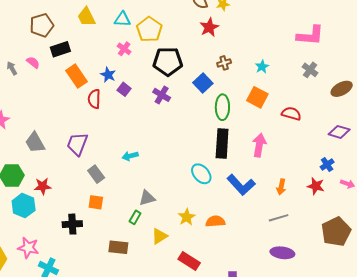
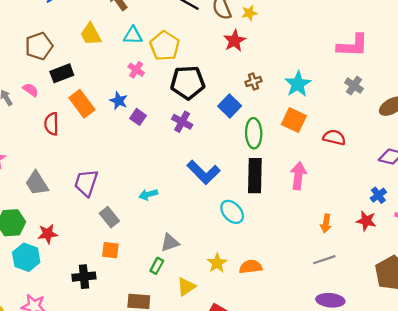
cyan star: (262, 67) -> (298, 84), size x1.6
red semicircle: (94, 99) -> (52, 124), moved
blue L-shape: (241, 185) -> (204, 172), moved

